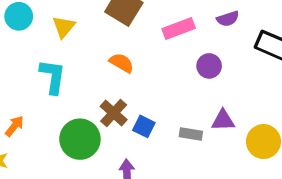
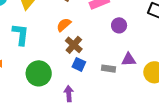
orange semicircle: (122, 63) -> (64, 25), turned -70
brown cross: (114, 113) -> (74, 45), moved

